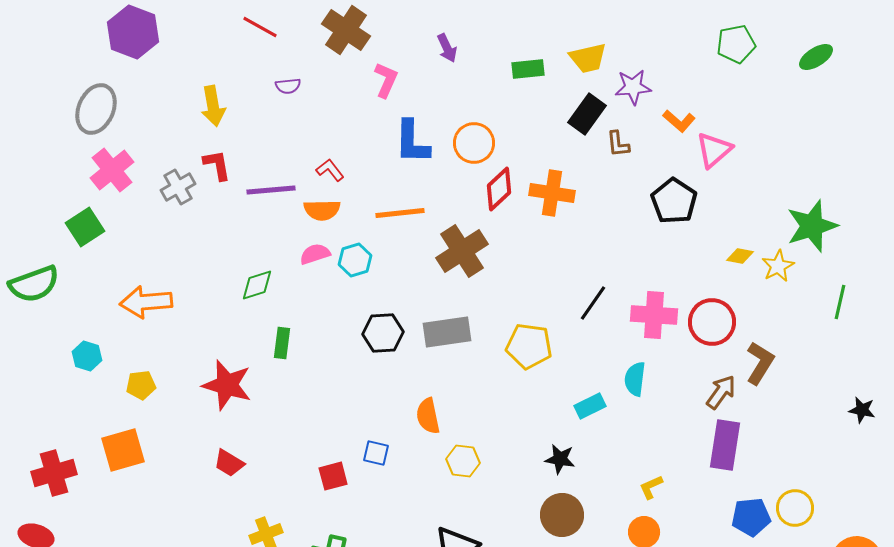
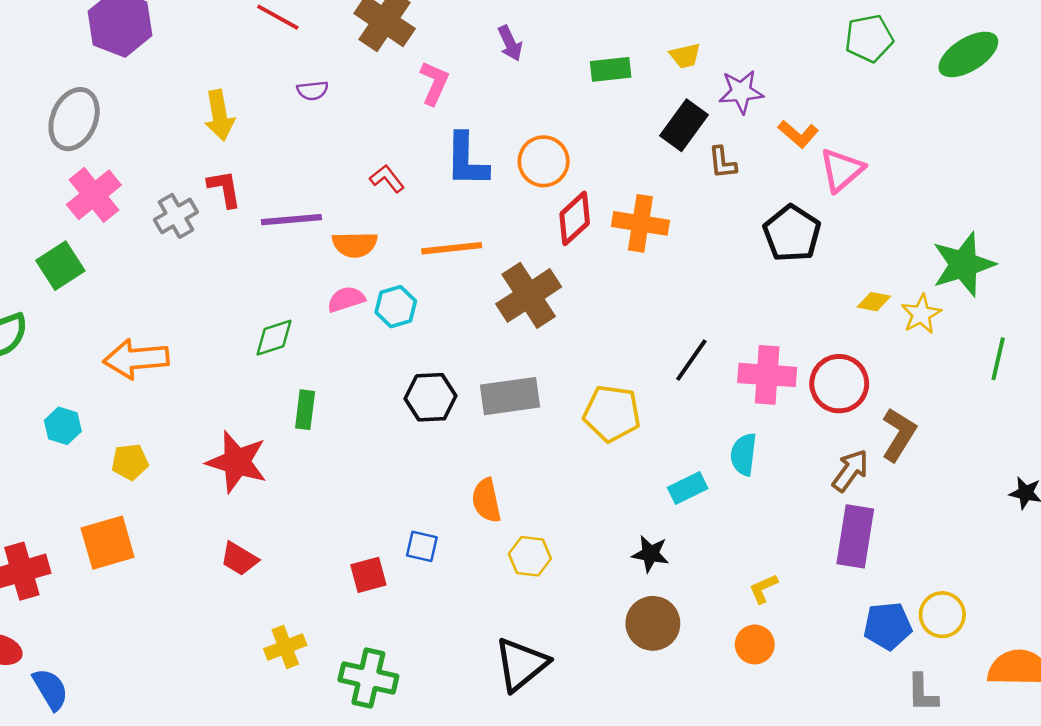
green ellipse: (816, 57) -> (968, 54), size x1.4
yellow trapezoid: (588, 58) -> (685, 56), size x0.7
red L-shape: (330, 170) -> (387, 179), moved

